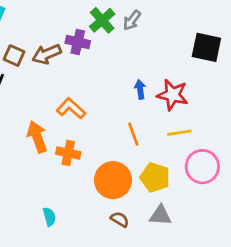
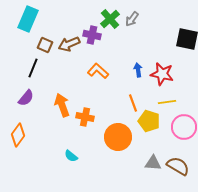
orange L-shape: (71, 108) -> (98, 71), moved
yellow pentagon: (155, 177) -> (149, 121), moved
cyan semicircle: (49, 217) -> (71, 156), moved, turned 144
brown semicircle: (120, 219) -> (178, 166), moved, size x1.6

